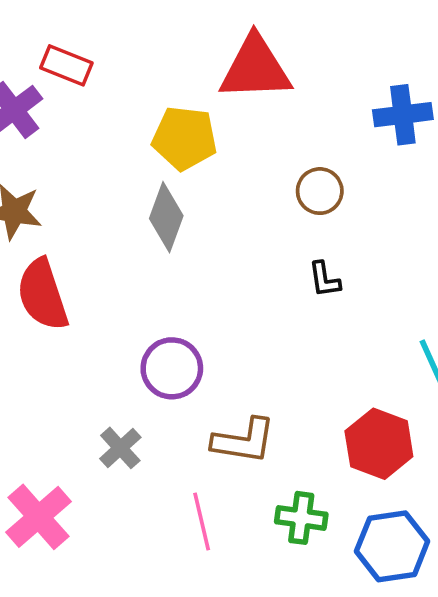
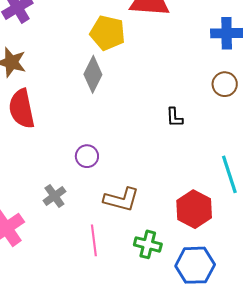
brown circle: (320, 191) -> (225, 84), moved
purple circle: (172, 368) -> (87, 156), size x0.7

